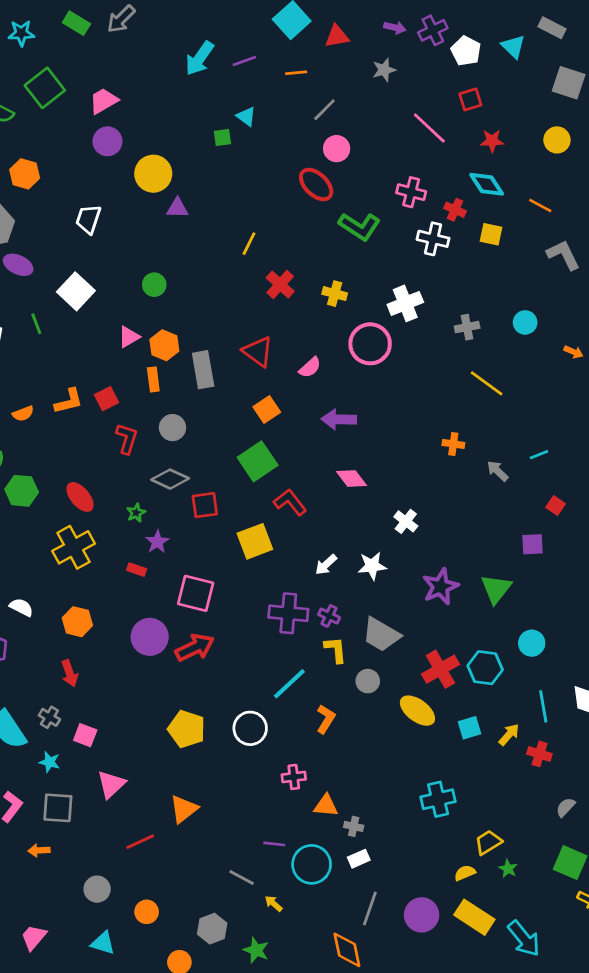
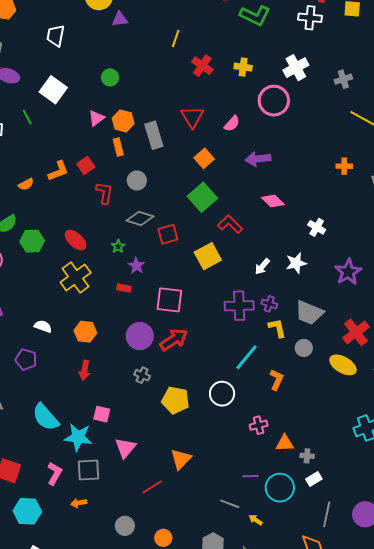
red triangle: (258, 352) -> (192, 117), turned 30
red arrow: (70, 673) -> (85, 370), turned 36
gray cross: (49, 717) -> (142, 375), moved
cyan star: (50, 762) -> (78, 437), size x1.8

